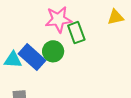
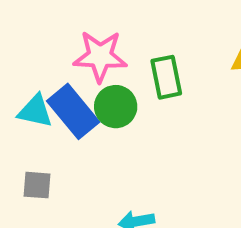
pink star: (58, 19) -> (100, 56), moved

